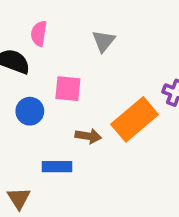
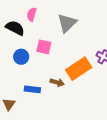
gray triangle: (104, 41) -> (67, 23), size x1.5
brown arrow: (88, 136) -> (57, 82), moved

